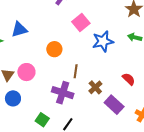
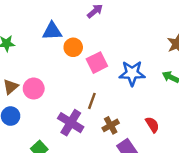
pink square: (81, 22) -> (97, 63), moved
blue triangle: (19, 30) -> (52, 31), moved
orange circle: (54, 49) -> (73, 47), moved

